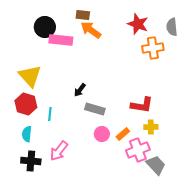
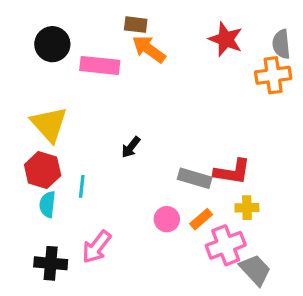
black circle: (45, 27) -> (52, 44), moved
orange cross: (153, 48) -> (273, 75), moved
gray rectangle: (95, 109) -> (195, 178), moved
cyan semicircle: (27, 134) -> (47, 204), moved

